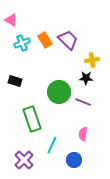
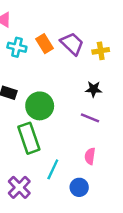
cyan cross: (22, 43) -> (17, 47), turned 35
yellow cross: (92, 60) -> (101, 51), moved
green circle: (59, 92) -> (40, 106), moved

